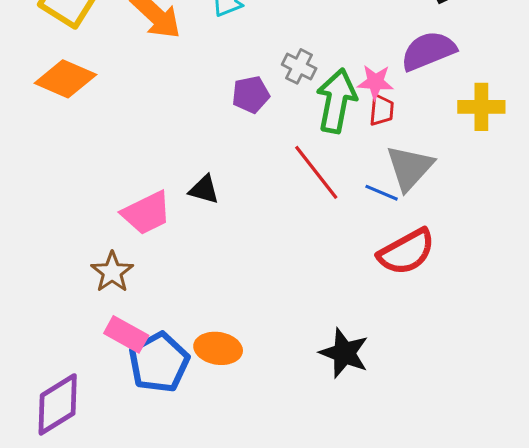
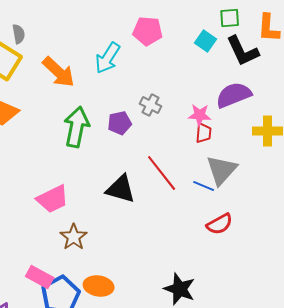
green arrow: (336, 101) -> (77, 127), moved
black triangle: (204, 190) -> (121, 189), moved, size x1.5
red semicircle: (407, 252) -> (220, 224), size x0.7
brown star: (112, 272) -> (74, 237), moved

